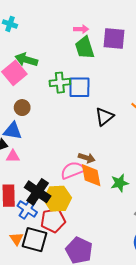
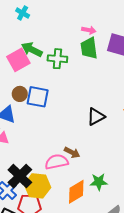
green cross: (60, 83) -> (57, 59), moved
blue square: (79, 87) -> (38, 97), moved
orange diamond: (91, 175) -> (76, 192), moved, turned 60

